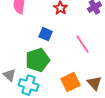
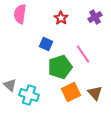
green pentagon: (38, 60) -> (60, 67), moved

